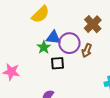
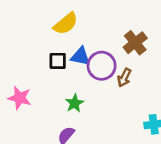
green star: (44, 47) -> (74, 103), moved
black square: (58, 63) -> (58, 61), moved

